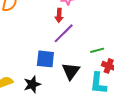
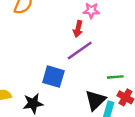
black triangle: (71, 71) -> (95, 100), moved

